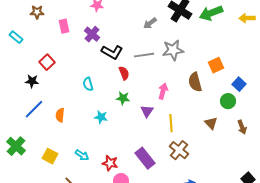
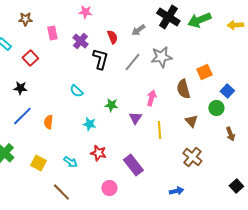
black L-shape: (112, 52) -> (100, 59), turned -105
gray line: (144, 55) -> (132, 62), turned -42
red square: (47, 62) -> (30, 58), moved
red semicircle: (124, 73) -> (112, 37), moved
cyan semicircle: (88, 84) -> (76, 91), turned -32
brown triangle: (211, 123) -> (191, 121), moved
brown cross: (179, 150) -> (192, 157), moved
red star: (110, 163) -> (98, 153), moved

